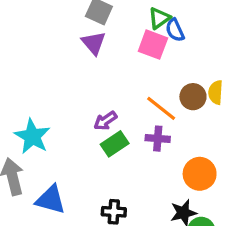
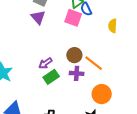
yellow semicircle: (216, 92) -> (113, 26), moved
brown circle: (193, 97) -> (74, 55), moved
orange line: (161, 108) -> (94, 63), moved

